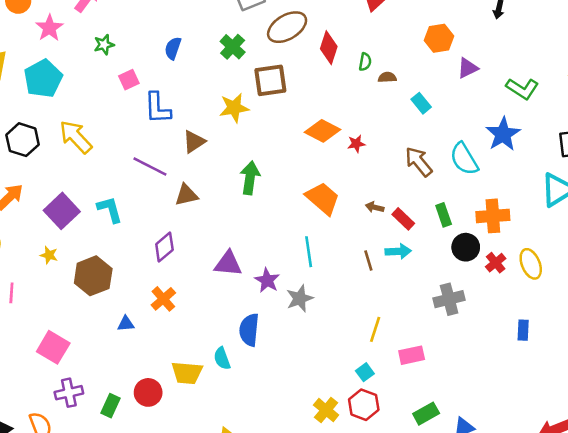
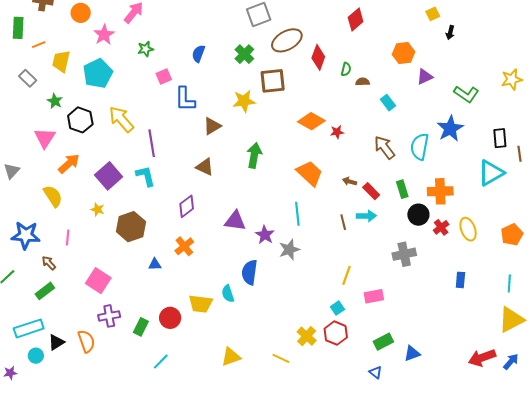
cyan semicircle: (464, 159) -> (420, 147), turned 40
purple line: (150, 167) -> (152, 143), moved, turned 52
brown triangle: (186, 195) -> (205, 167), turned 36

